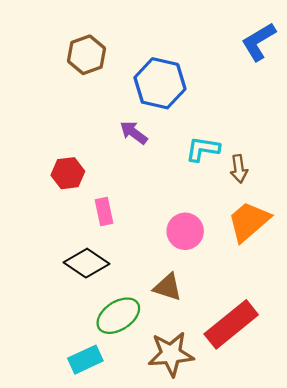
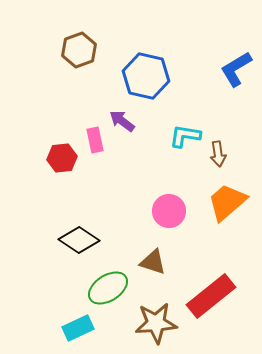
blue L-shape: (259, 42) -> (236, 69), moved
pink rectangle: (104, 212) -> (95, 140), moved

